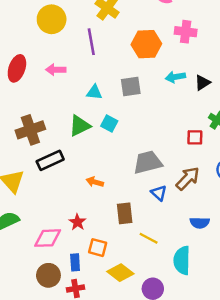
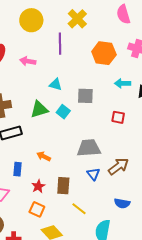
gray square: (131, 87) -> (85, 96), moved
red square: (195, 137) -> (118, 117), moved
red star: (77, 222) -> (38, 186), moved
blue rectangle: (75, 262) -> (17, 169), moved

